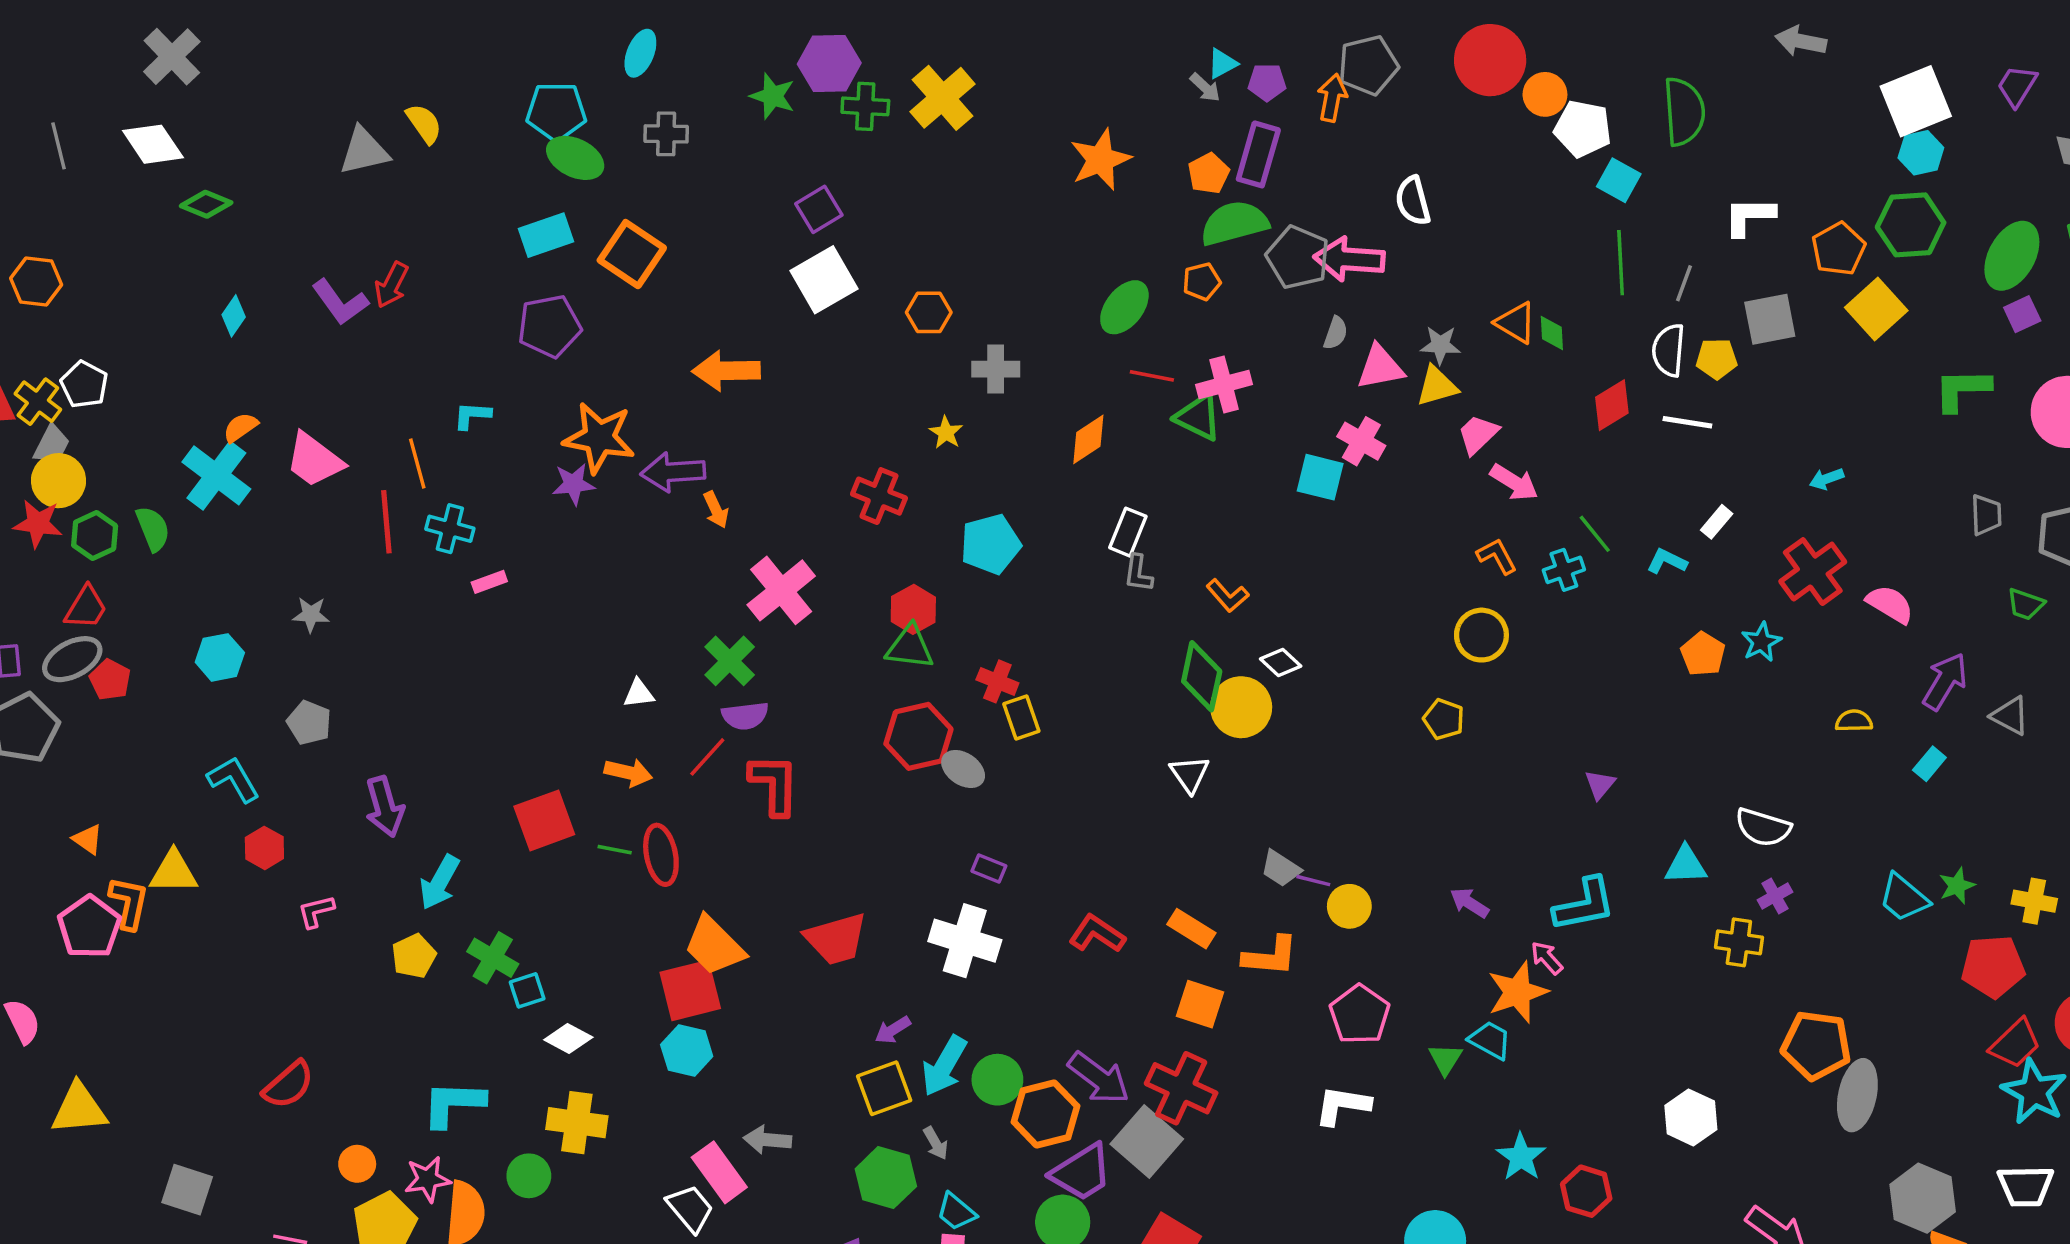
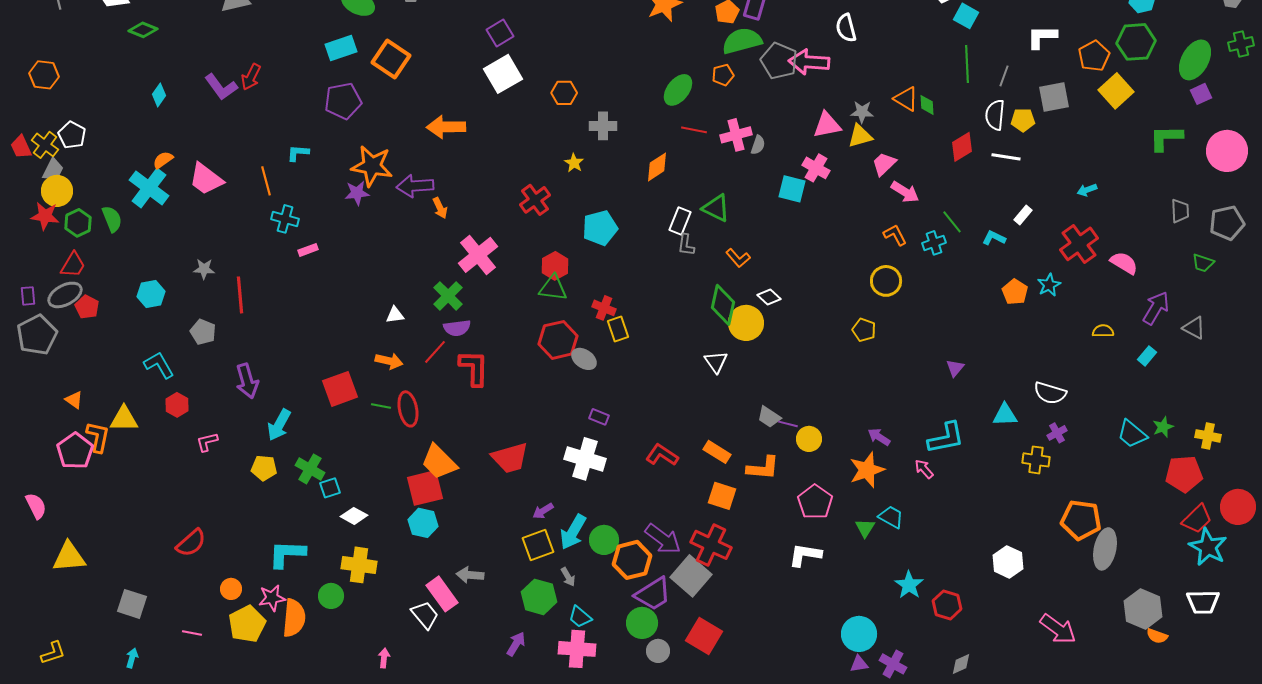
gray semicircle: (1336, 333) -> (758, 145), moved
green triangle: (1198, 417) -> (716, 208), moved
red cross: (879, 496) -> (535, 200), turned 32
red line: (386, 522) -> (240, 295), moved
yellow pentagon: (414, 956) -> (264, 468), turned 30
orange star: (1518, 992) -> (867, 470), moved

